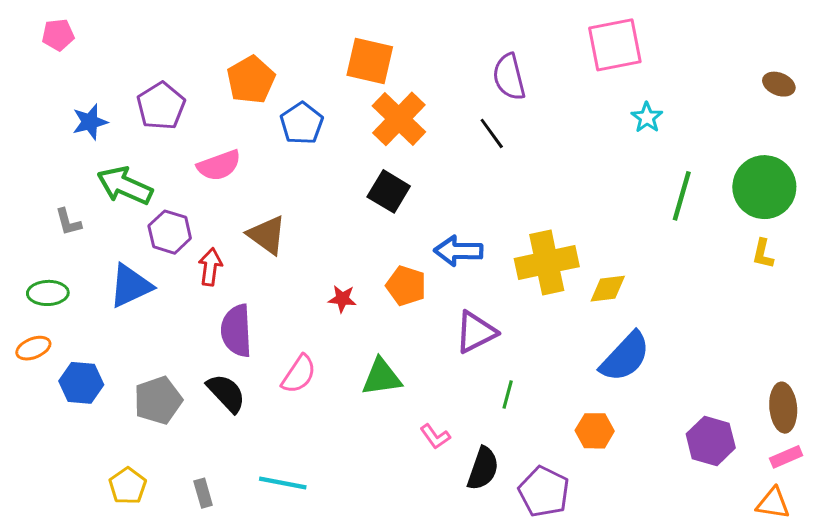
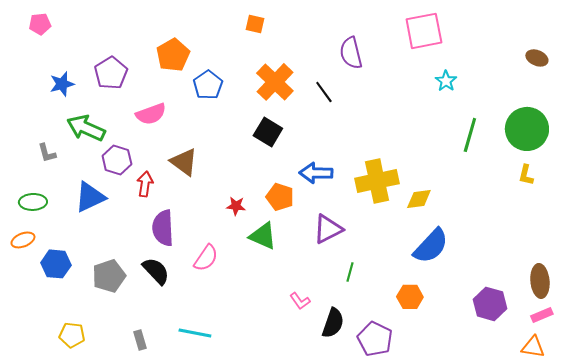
orange square: (370, 61) -> (255, 24), moved, size x0.6
black line: (492, 133) -> (324, 92), moved
green triangle: (381, 377) -> (263, 236), moved, turned 32
yellow pentagon: (128, 486) -> (72, 335), moved, turned -30

